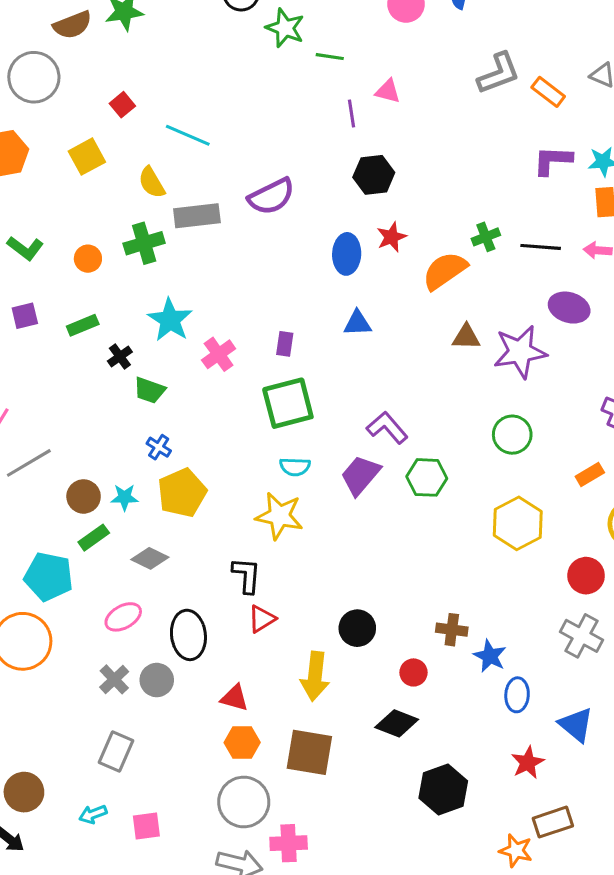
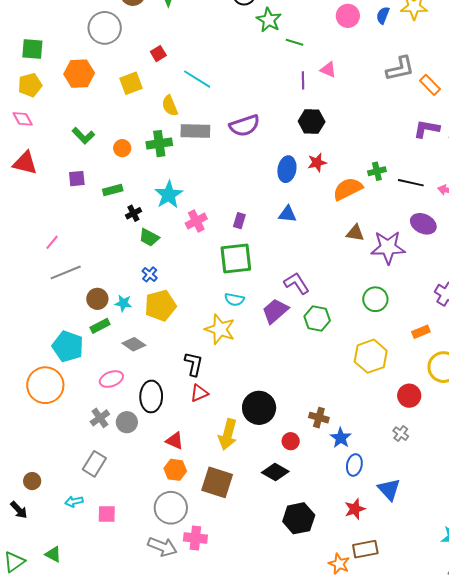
black circle: (357, 628) -> (259, 408), size x1.4
gray cross: (581, 636) -> (401, 434), size x0.6
brown circle: (24, 792) -> (32, 481), size x0.7

